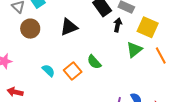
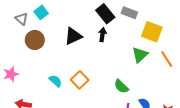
black arrow: (118, 25) -> (102, 35), moved
green semicircle: (94, 62) -> (121, 86), moved

